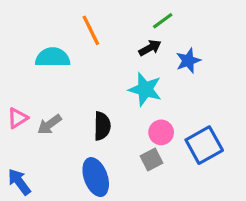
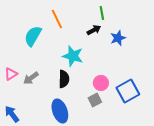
green line: (163, 21) -> (102, 13), turned -64
cyan semicircle: (53, 57) -> (33, 36), turned -60
cyan star: (145, 89) -> (73, 56), moved

